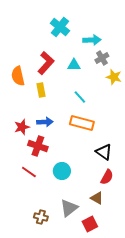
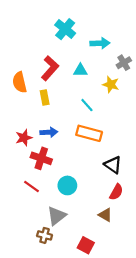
gray cross: (102, 58) -> (124, 63), moved
yellow star: (114, 77) -> (111, 84), moved
gray triangle: (69, 208) -> (56, 216), moved
red square: (90, 224) -> (86, 245), moved, turned -35

